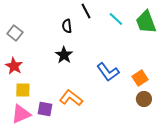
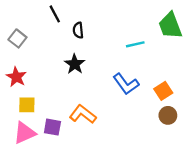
black line: (86, 11) -> (55, 14), moved
cyan line: (116, 19) -> (135, 44), moved, turned -56

